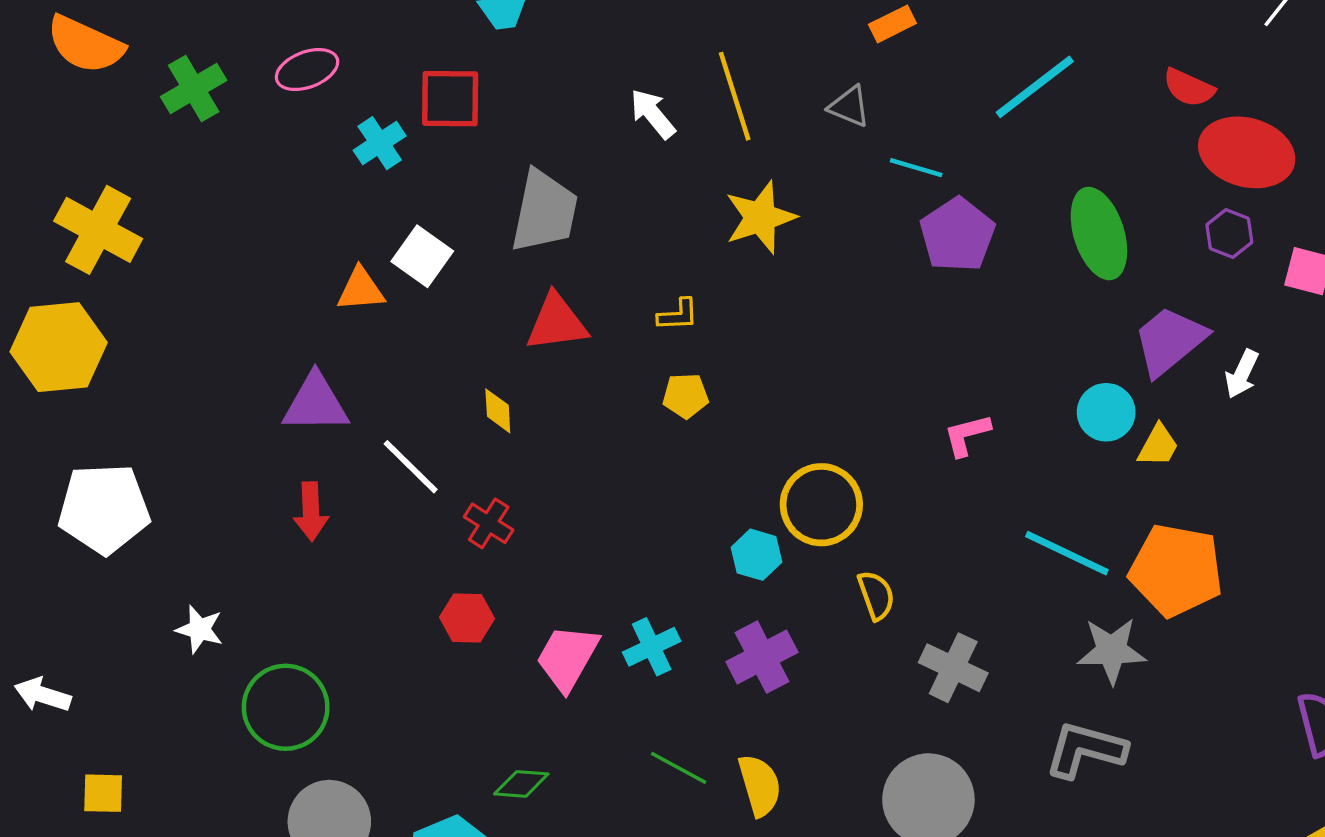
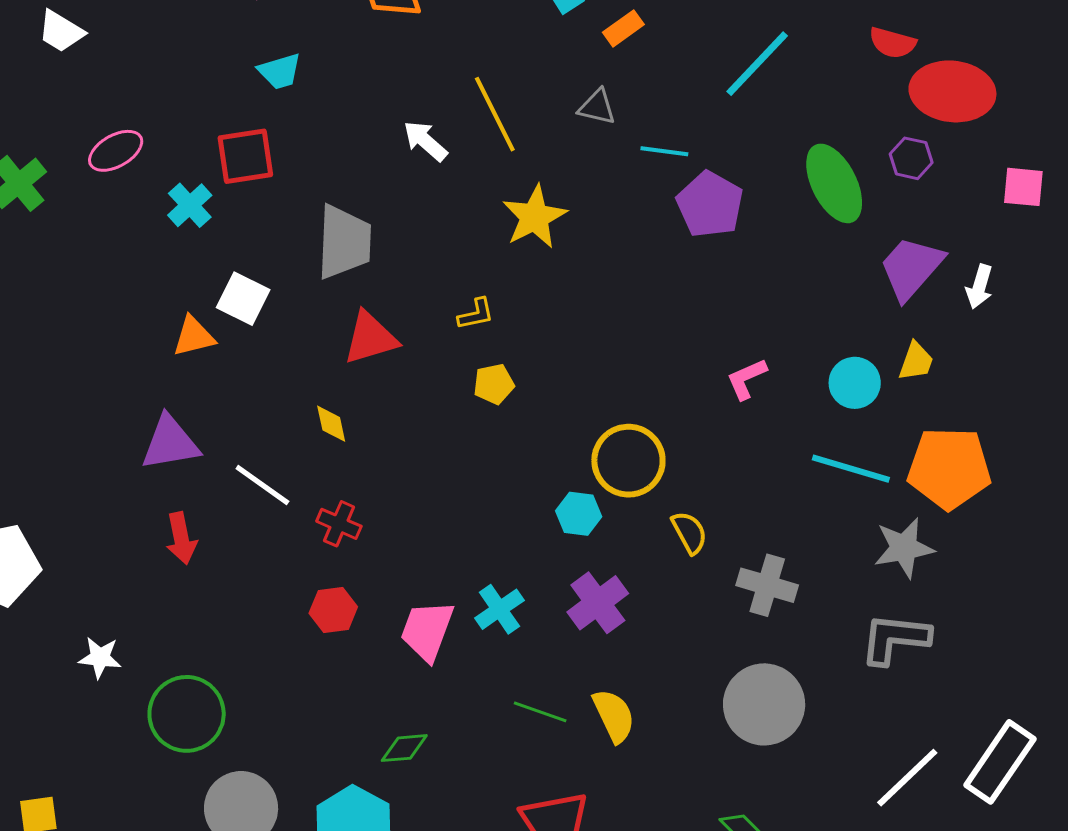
purple hexagon: (1229, 234) -> (911, 158), moved
cyan circle: (1106, 412) -> (855, 383), moved

